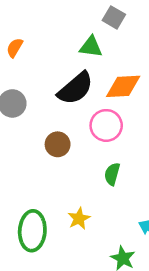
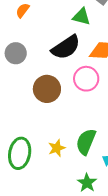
brown circle: (58, 144) -> (47, 89), size x1.4
green semicircle: (112, 174) -> (86, 142), moved, size x1.5

